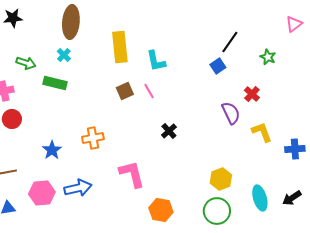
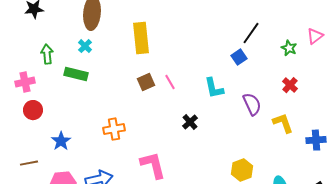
pink triangle: (294, 24) -> (315, 36), moved
cyan L-shape: (156, 61) -> (214, 88), moved
green arrow: (26, 63) -> (47, 54), turned -114
red cross: (252, 94) -> (290, 85), moved
blue star: (52, 150) -> (61, 141), moved

